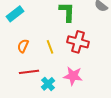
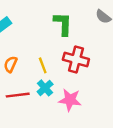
cyan cross: (48, 84) -> (45, 88), moved

